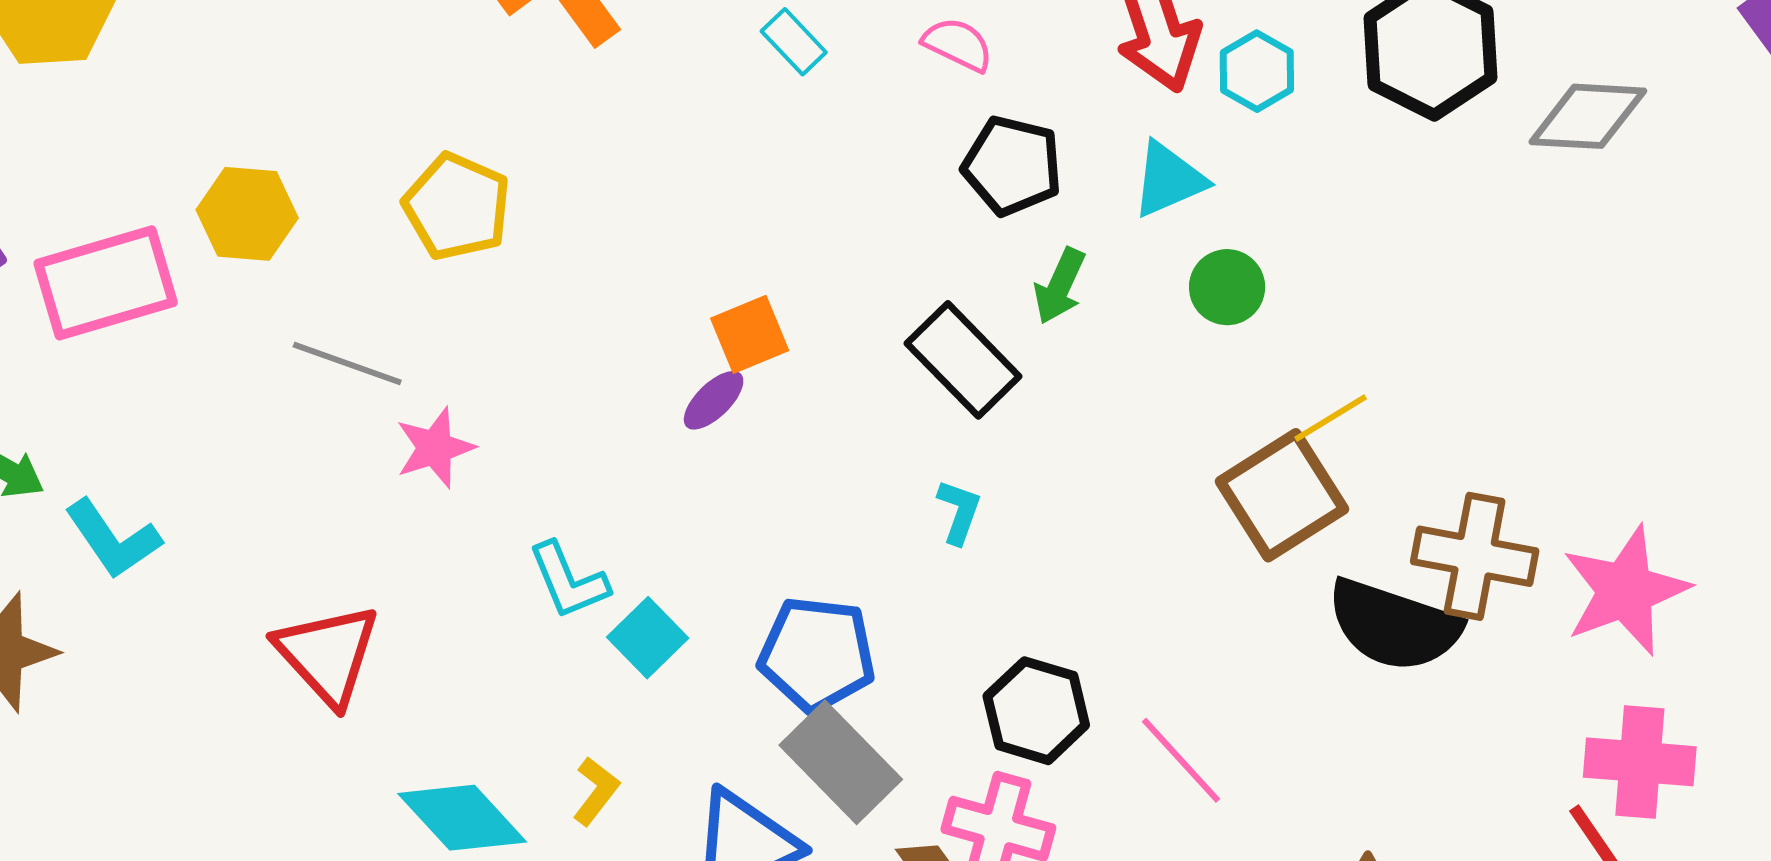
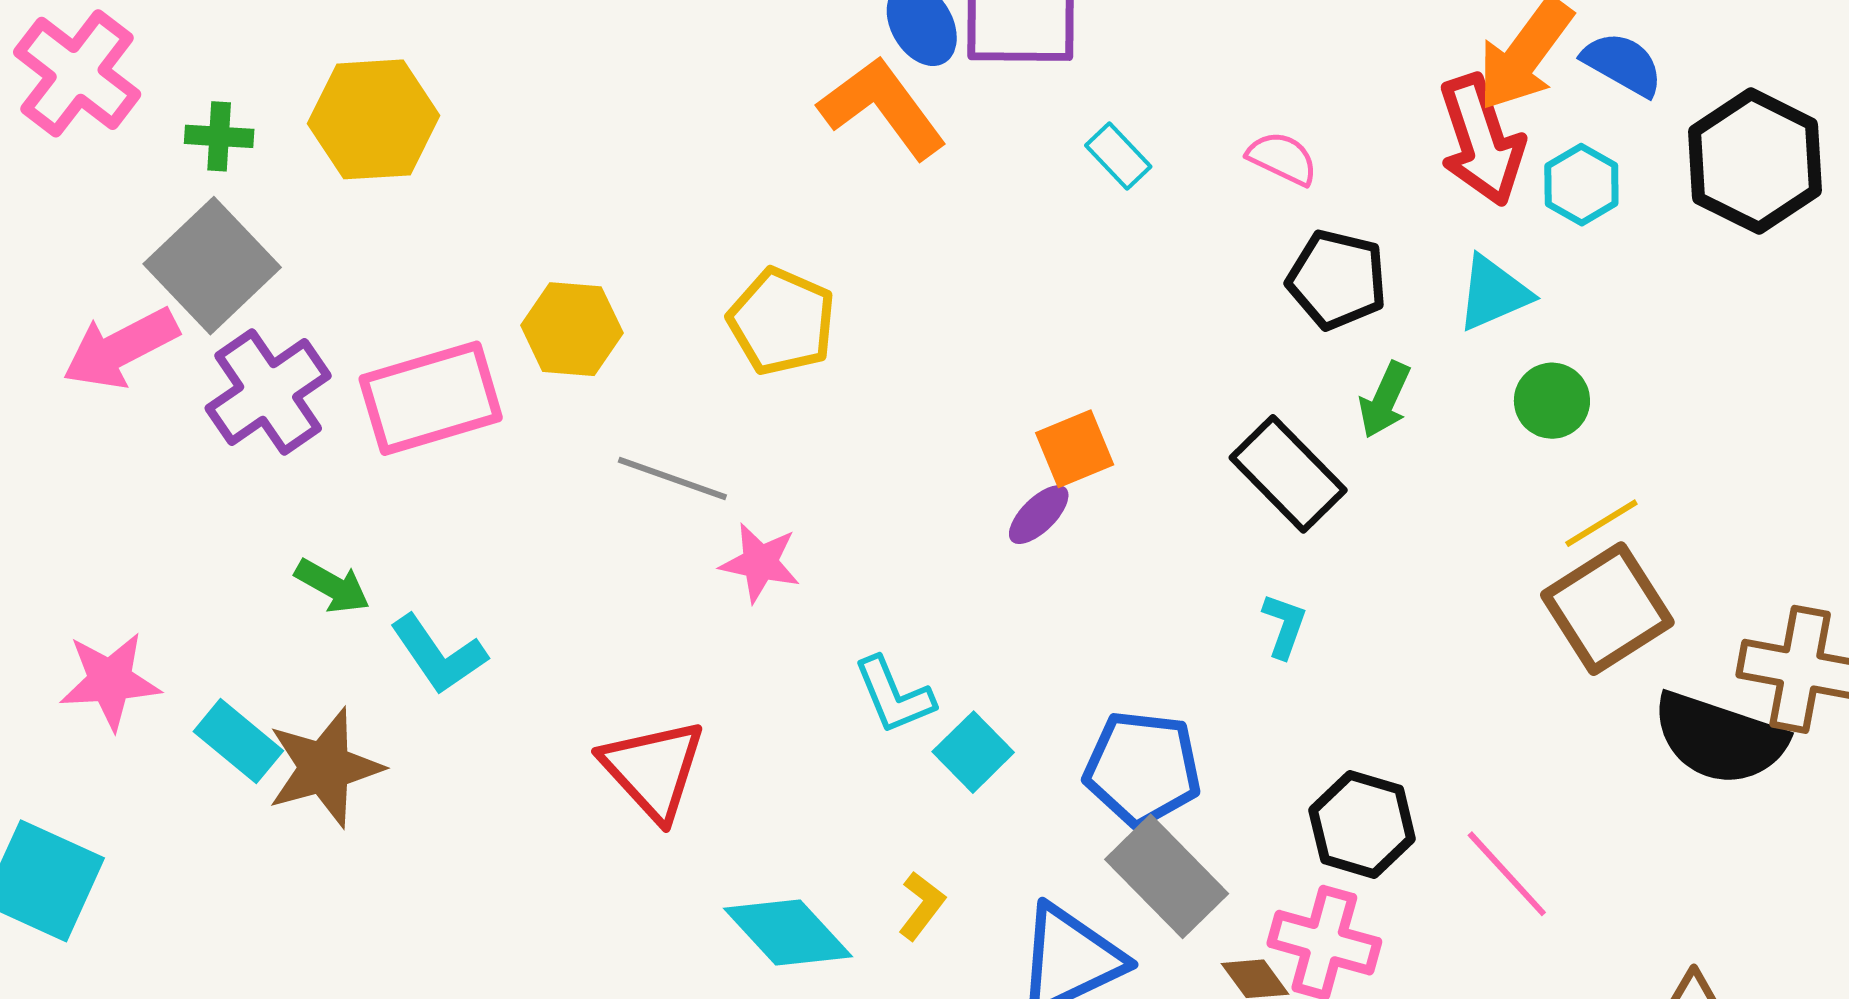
yellow line: (1331, 418) -> (1601, 523), moved
pink star: (435, 448) -> (760, 563), turned 30

